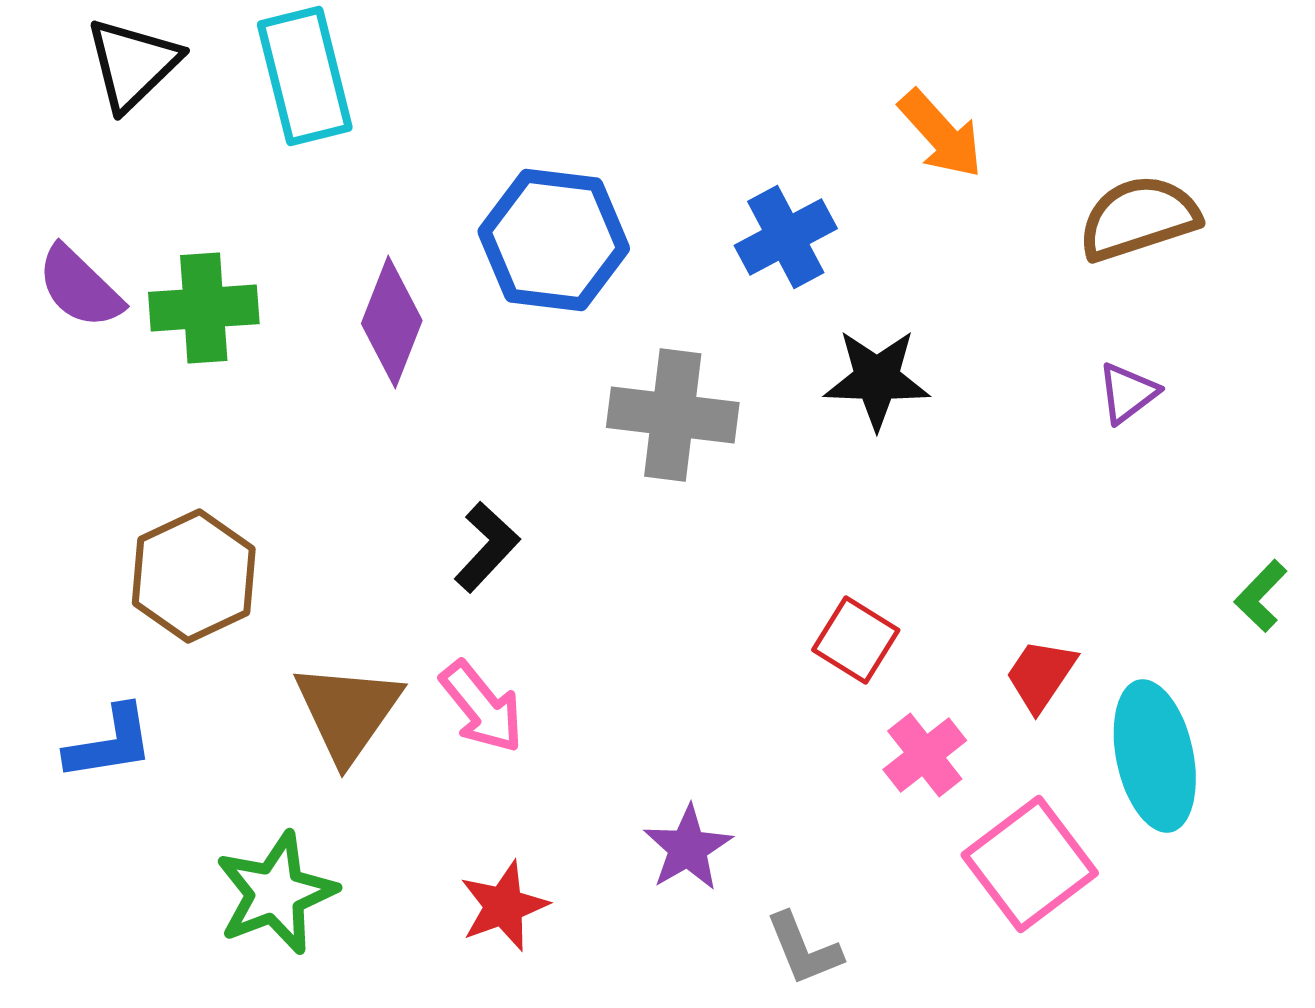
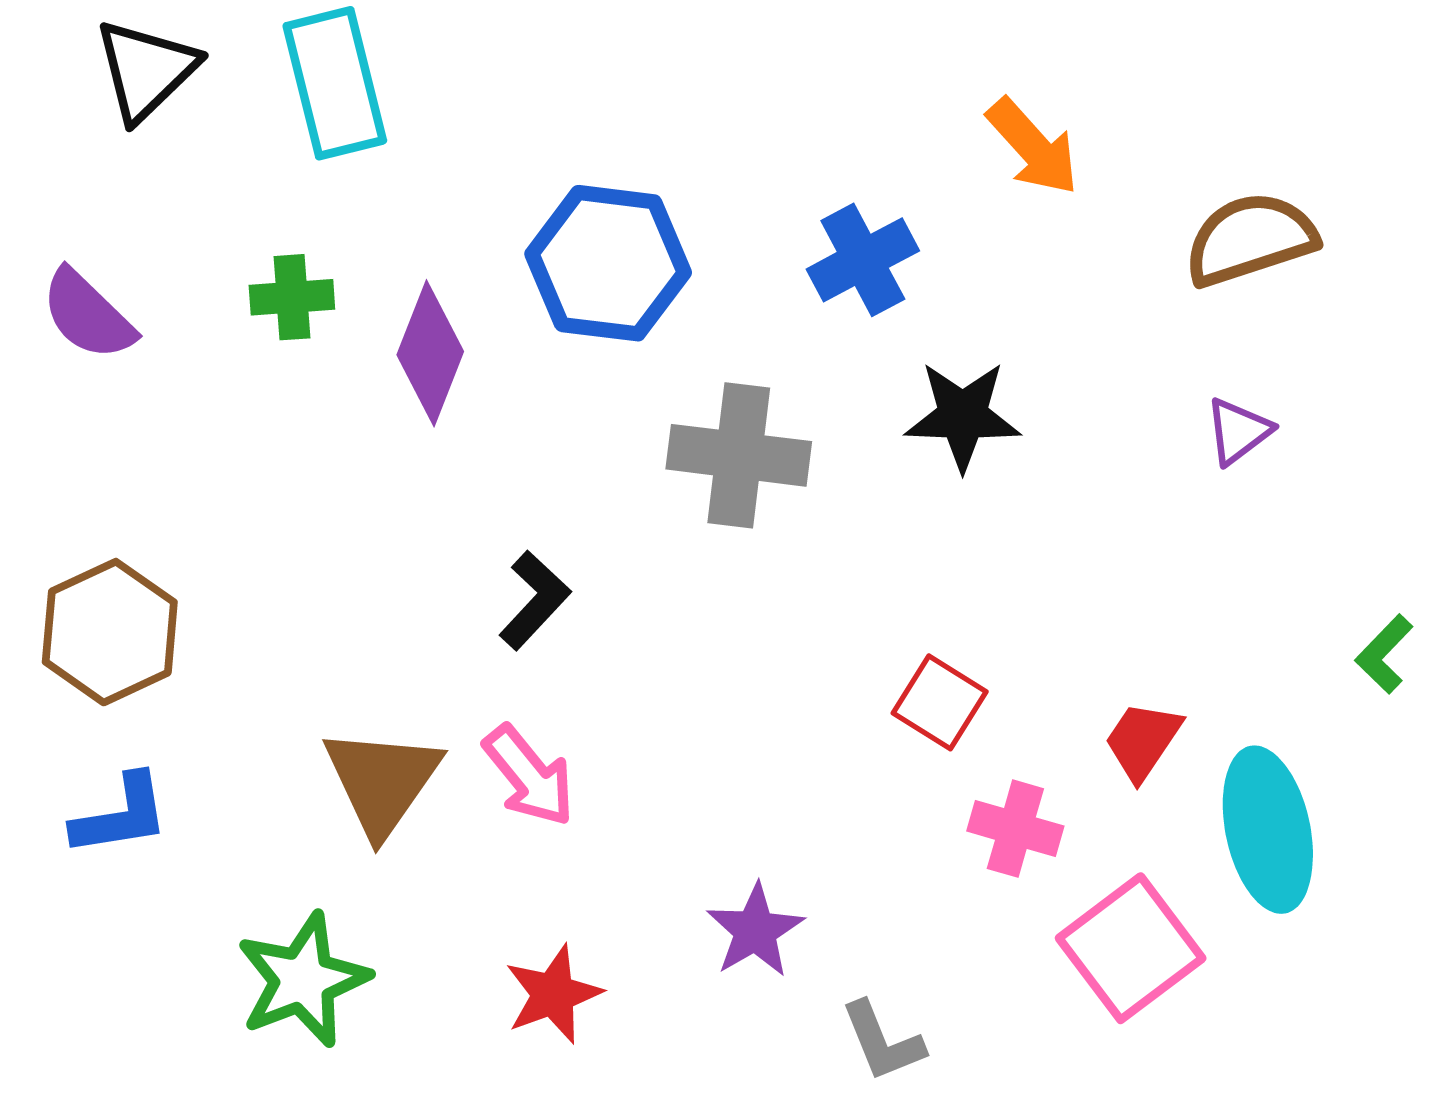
green cross: (204, 308) -> (292, 297), moved, size x0.7
brown hexagon: (194, 576) -> (110, 632), moved
pink cross: (925, 755) -> (1015, 829), turned -36

